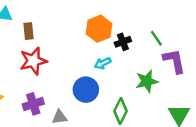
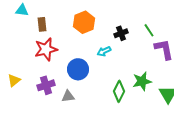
orange hexagon: (99, 29) -> (84, 22), moved
green star: (147, 81) -> (142, 81), moved
blue circle: (86, 90) -> (78, 69), moved

